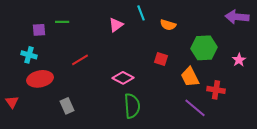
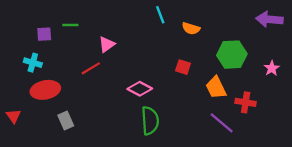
pink triangle: (116, 25) -> (107, 44), moved
gray rectangle: (67, 106) -> (66, 121), moved

